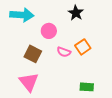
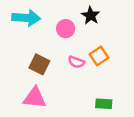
pink circle: (49, 31) -> (66, 29), moved
pink triangle: (29, 82) -> (35, 98), turned -45

